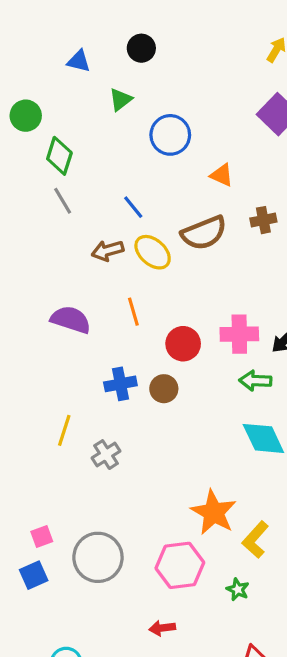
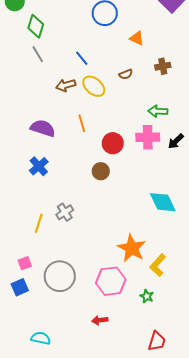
brown semicircle: (204, 233) -> (126, 74), size x0.5
green arrow: (255, 381) -> (158, 111), moved
blue cross: (120, 384) -> (39, 166), moved, turned -30
yellow line: (64, 430) -> (39, 223), moved

